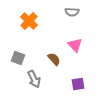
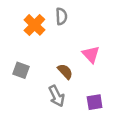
gray semicircle: (72, 12) -> (61, 16), moved, turned -96
gray arrow: (34, 79) -> (57, 96), moved

